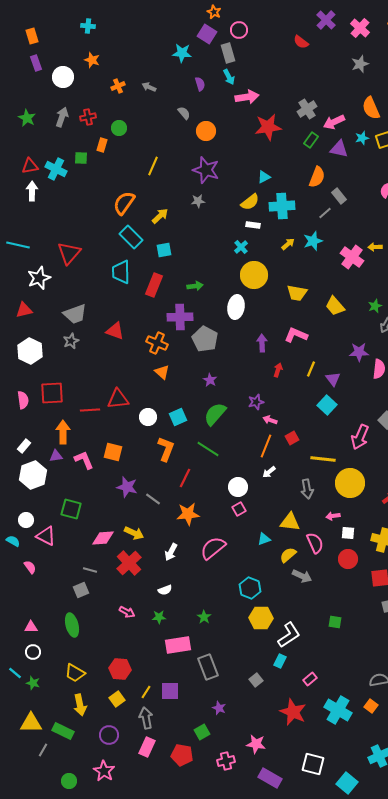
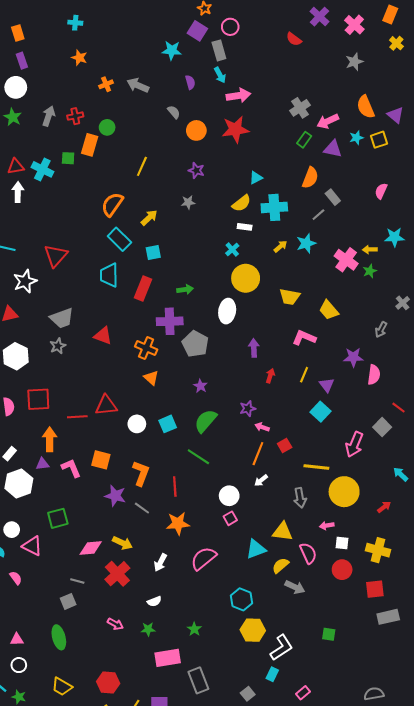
white circle: (63, 77) -> (16, 87), moved
gray arrow: (149, 87) -> (138, 85), size x1.5
red star: (268, 127) -> (235, 129), moved
orange rectangle: (102, 145) -> (90, 145), size x1.5
purple star: (206, 170) -> (196, 170), size x0.6
green star: (375, 306) -> (370, 271), moved
pink L-shape: (296, 335) -> (304, 338), moved
orange L-shape: (166, 449) -> (141, 473), moved
red line: (185, 478) -> (175, 487), turned -30
green square: (71, 509) -> (58, 518), turned -30
cyan triangle: (264, 539) -> (256, 549), size x1.5

